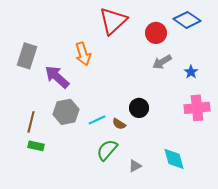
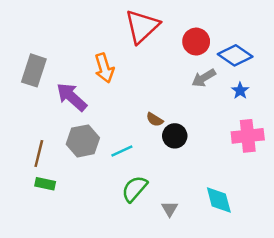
blue diamond: (187, 20) -> (235, 55), moved
brown semicircle: (119, 124) -> (155, 120), moved
gray triangle: (135, 166) -> (170, 209), turned -32

